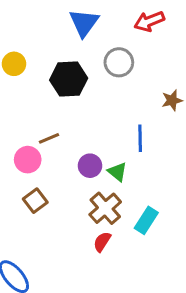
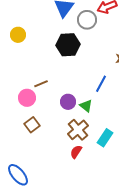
gray circle: (119, 62) -> (87, 20), moved
black hexagon: (69, 79) -> (68, 45), moved
blue line: (140, 138) -> (101, 84), turned 30

